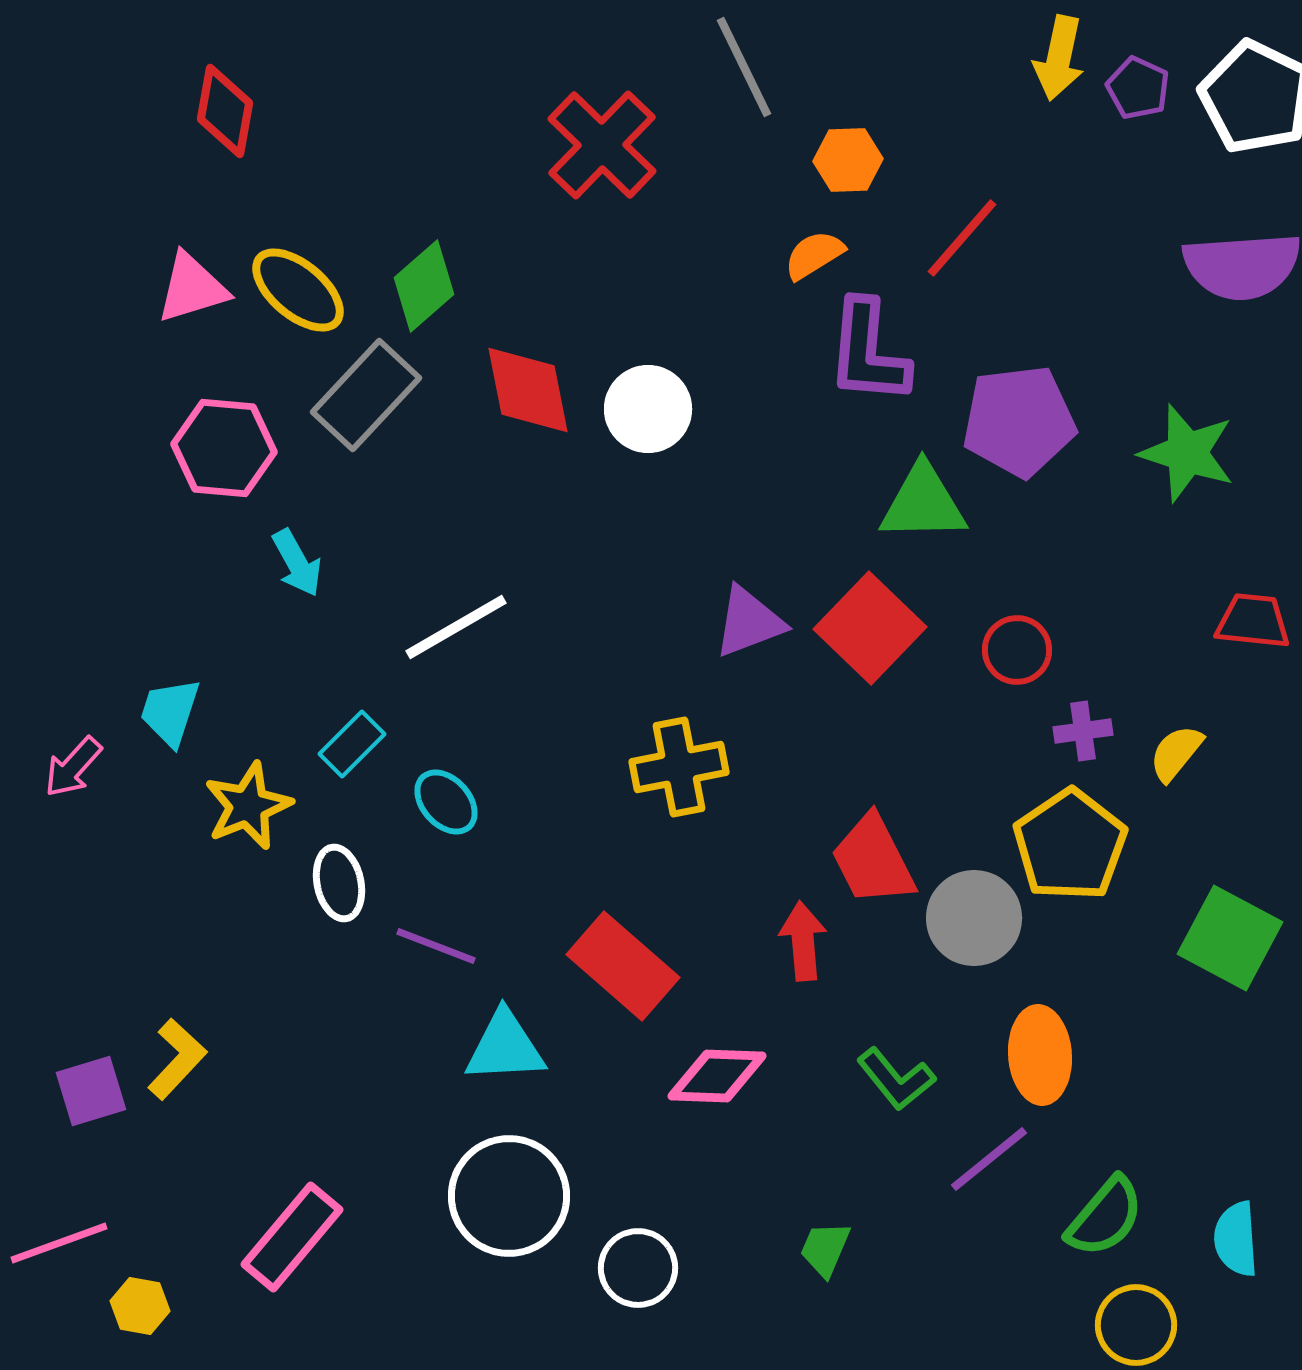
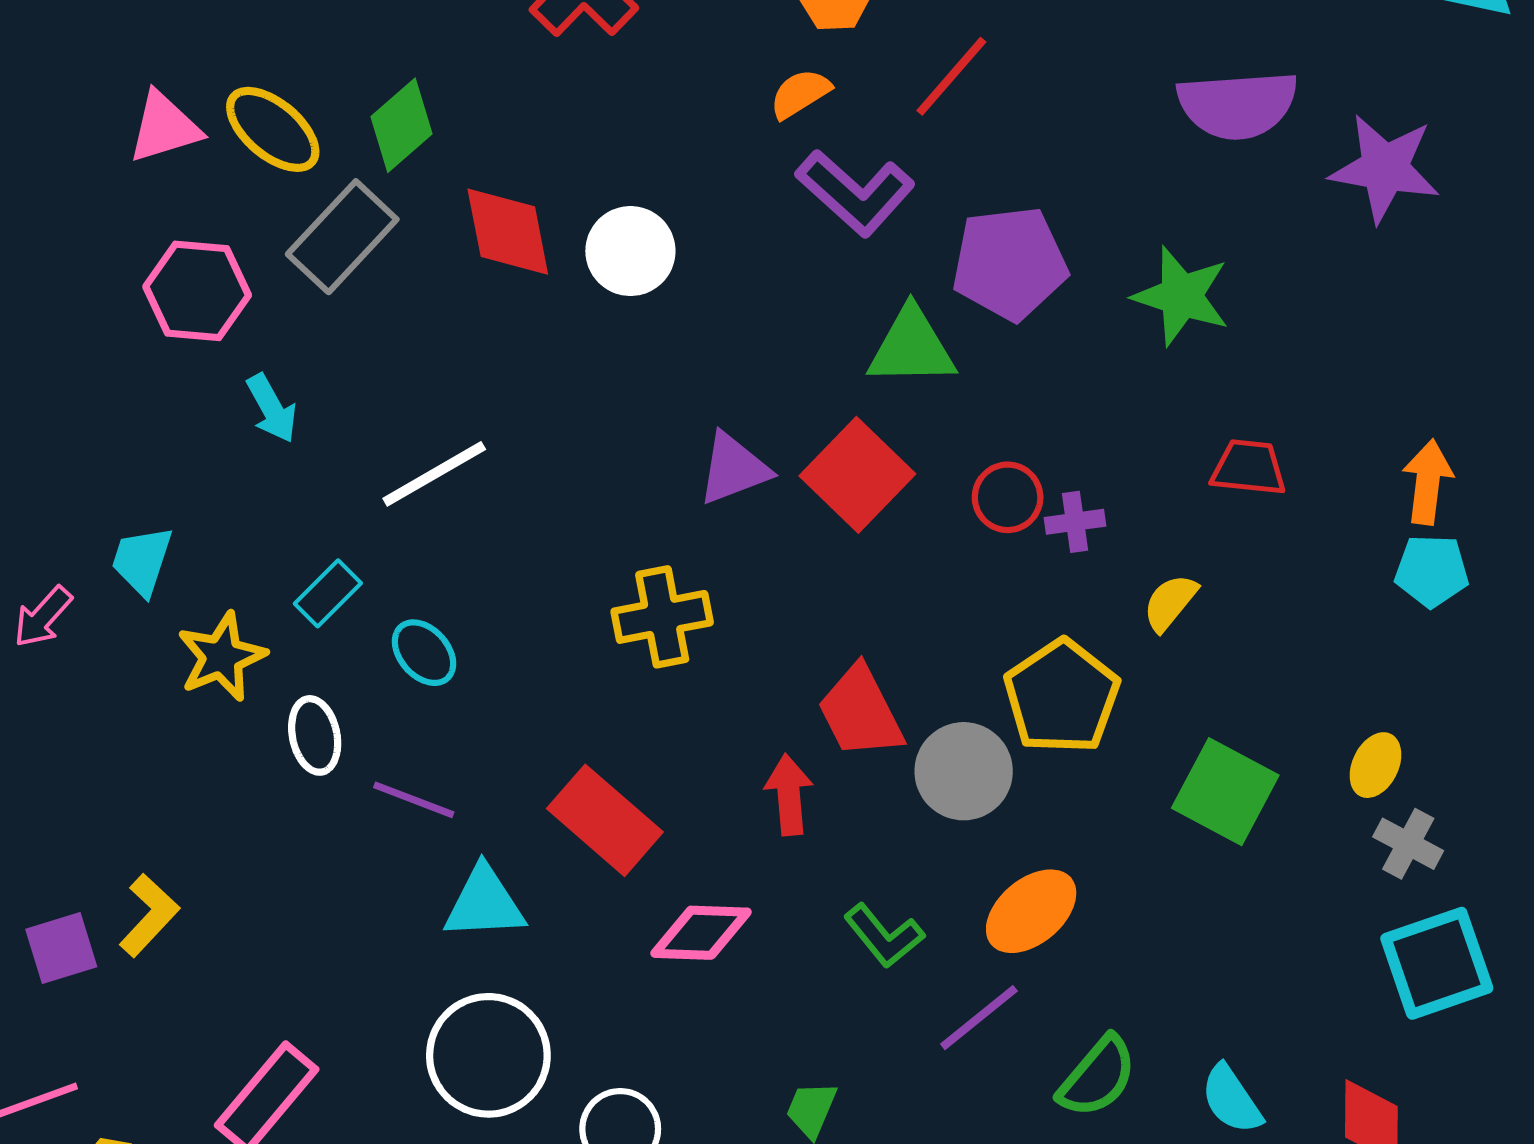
purple L-shape: (868, 352) -> (855, 193), turned -53
purple cross: (1083, 731) -> (1075, 522), moved
orange ellipse: (1040, 1055) -> (1031, 911), turned 54
cyan semicircle: (1236, 1239) -> (1231, 1099), turned -30

